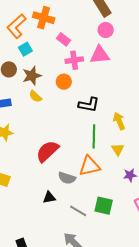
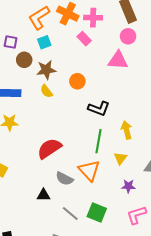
pink cross: (74, 60) -> (93, 18), moved
orange triangle: (90, 166) -> (89, 170), turned 50

